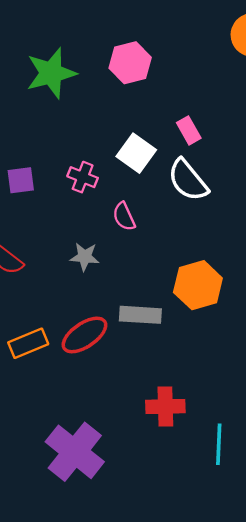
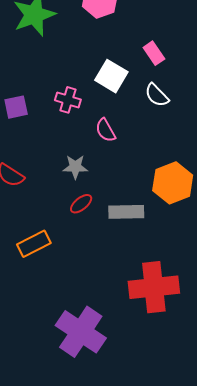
white semicircle: (188, 180) -> (157, 95), size x0.7
red ellipse: (84, 335) -> (81, 204), moved, size x0.6
red cross: (165, 406) -> (154, 287), size x1.5

